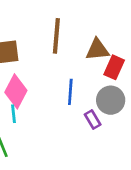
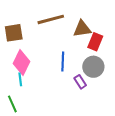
brown line: (56, 36) -> (51, 19), turned 72

